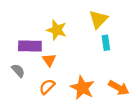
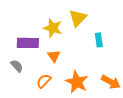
yellow triangle: (98, 19) -> (78, 18), moved
orange triangle: (49, 60) -> (54, 56), moved

